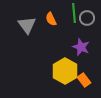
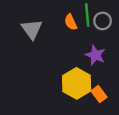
orange semicircle: (51, 19) -> (71, 22), moved

